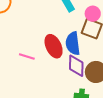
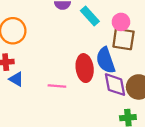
red ellipse: (54, 46) -> (85, 68), turned 30

